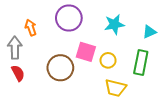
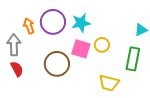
purple circle: (69, 18) -> (53, 22), moved
cyan star: (114, 24) -> (81, 23), moved
yellow circle: (108, 60) -> (102, 45), moved

